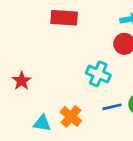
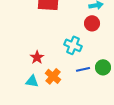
red star: (22, 81) -> (37, 57), moved

